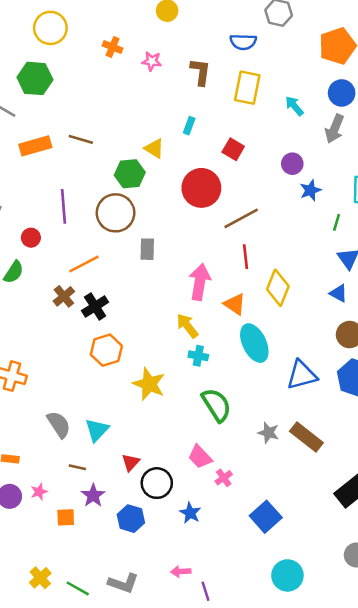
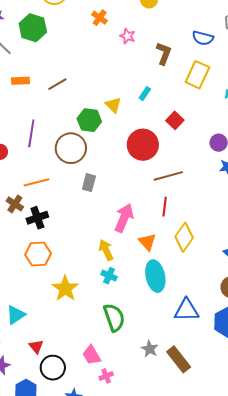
brown line: (81, 139) -> (57, 84), turned -60
orange rectangle: (35, 146) -> (21, 81), size x0.7
brown cross: (64, 296) -> (15, 204), turned -30
red triangle: (131, 462) -> (36, 346), turned -35

